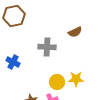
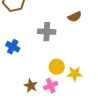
yellow star: (76, 79) -> (75, 74), moved

